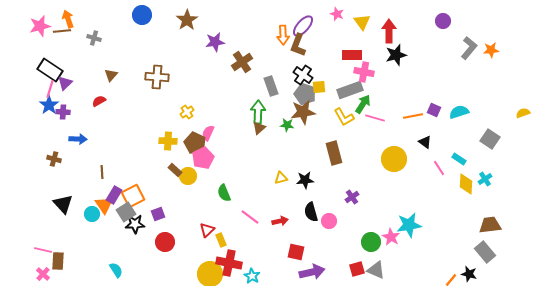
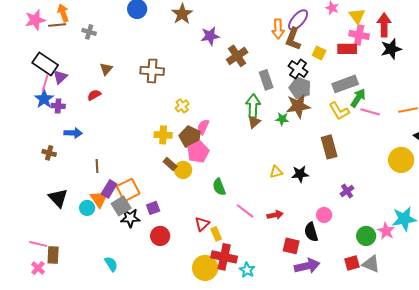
pink cross: (364, 72) -> (359, 35), moved
yellow square: (319, 87) -> (319, 53), moved, turned 32
yellow circle: (394, 159) -> (401, 160), moved
black semicircle: (311, 212) -> (311, 232), moved

